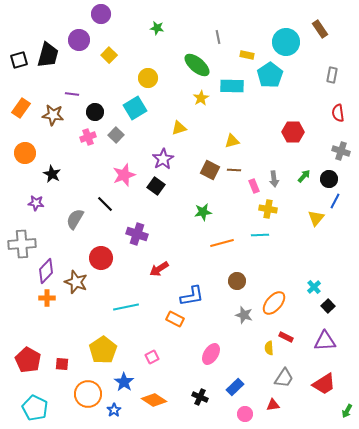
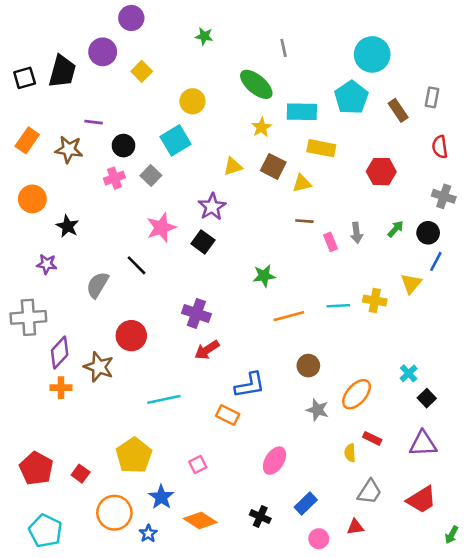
brown rectangle: (320, 29) -> (398, 110), moved
yellow rectangle: (247, 55) -> (321, 148), moved, size x1.5
brown square: (210, 170) -> (273, 166), moved
yellow cross: (268, 209) -> (375, 300), moved
purple cross: (137, 234) -> (196, 313), moved
red square: (62, 364) -> (81, 474), turned 32

